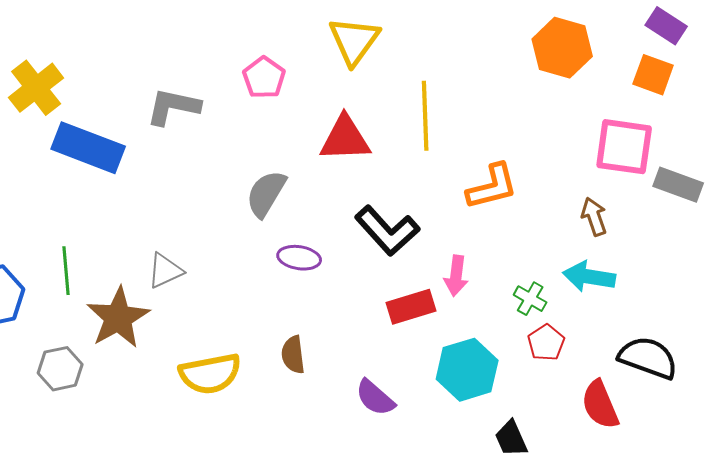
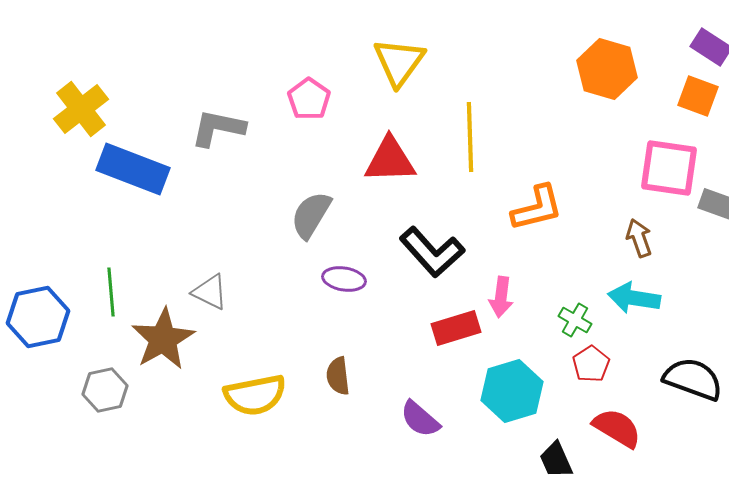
gray triangle: (165, 271) -> (210, 292), turned 51
red semicircle: (600, 405) -> (617, 428), moved, turned 144

